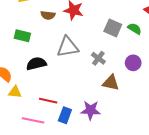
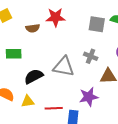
gray triangle: (68, 47) -> (64, 67), moved, turned 35
yellow triangle: (15, 92) -> (28, 101), moved
purple star: (91, 110) -> (89, 97), moved

